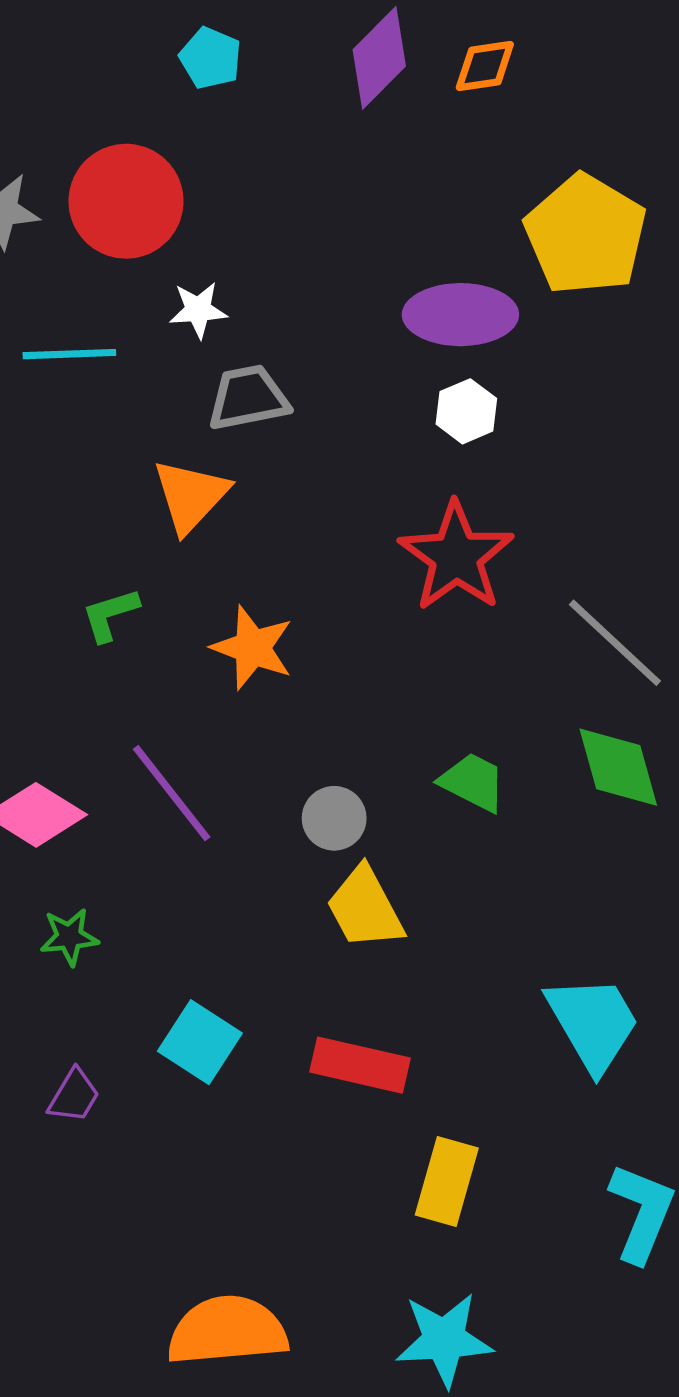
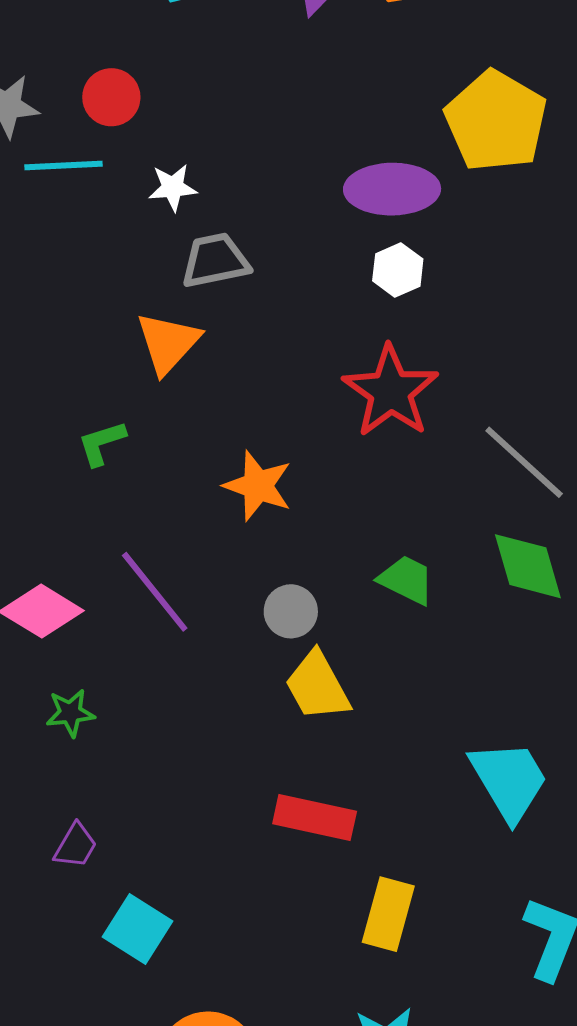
red circle: (126, 201) -> (111, 97), size x0.6
cyan line: (69, 354) -> (64, 166), moved
orange star: (252, 648) -> (258, 486), moved
cyan square: (200, 1042) -> (138, 929), moved

